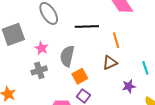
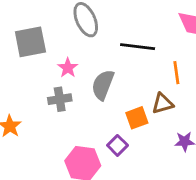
orange square: (80, 76) -> (137, 118), moved

